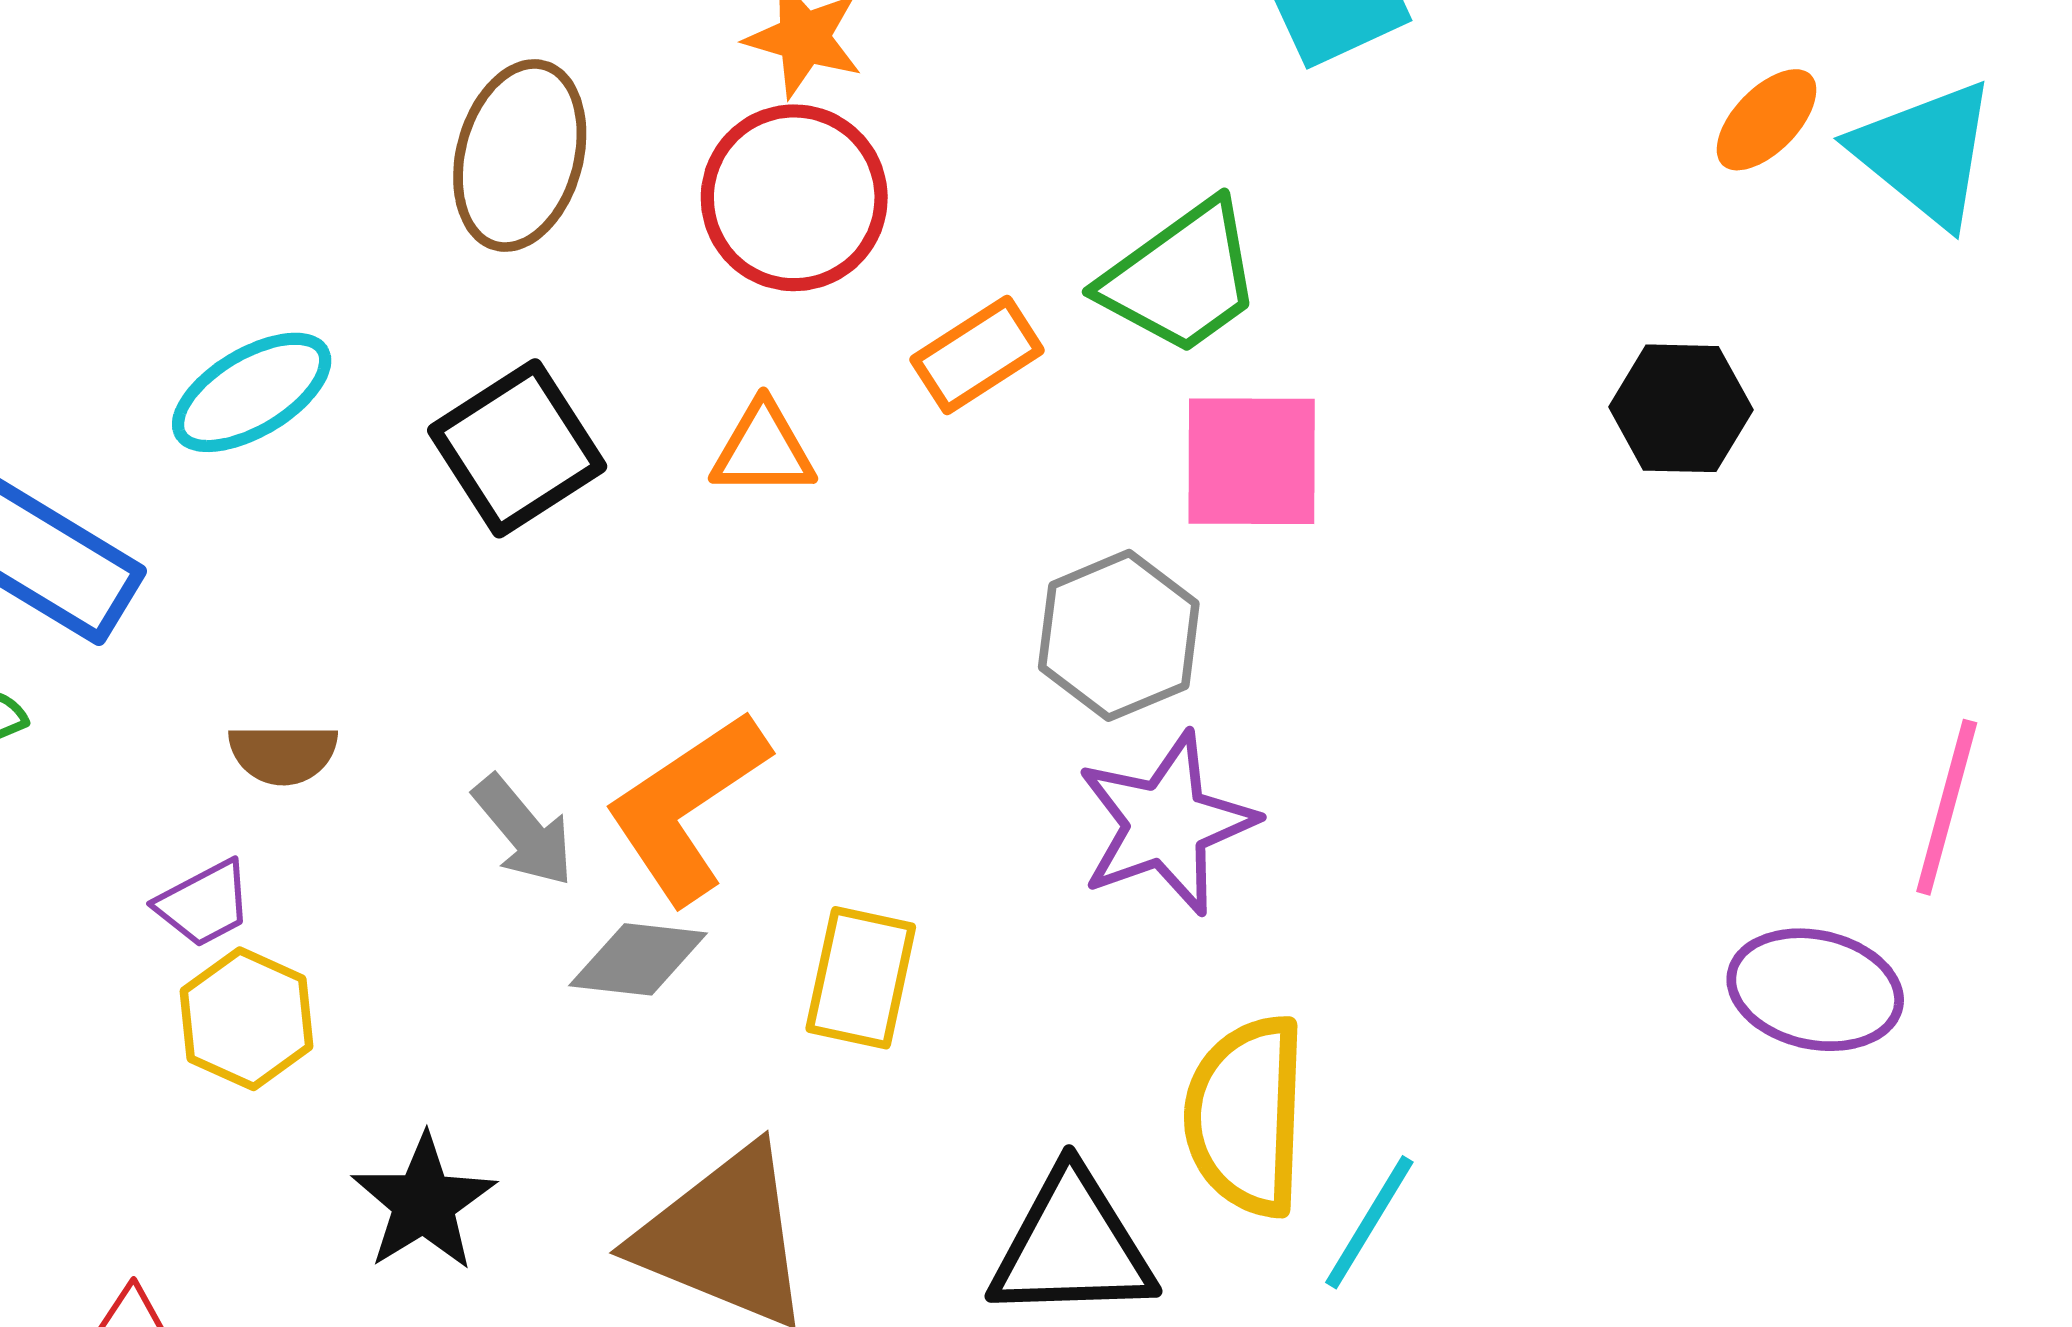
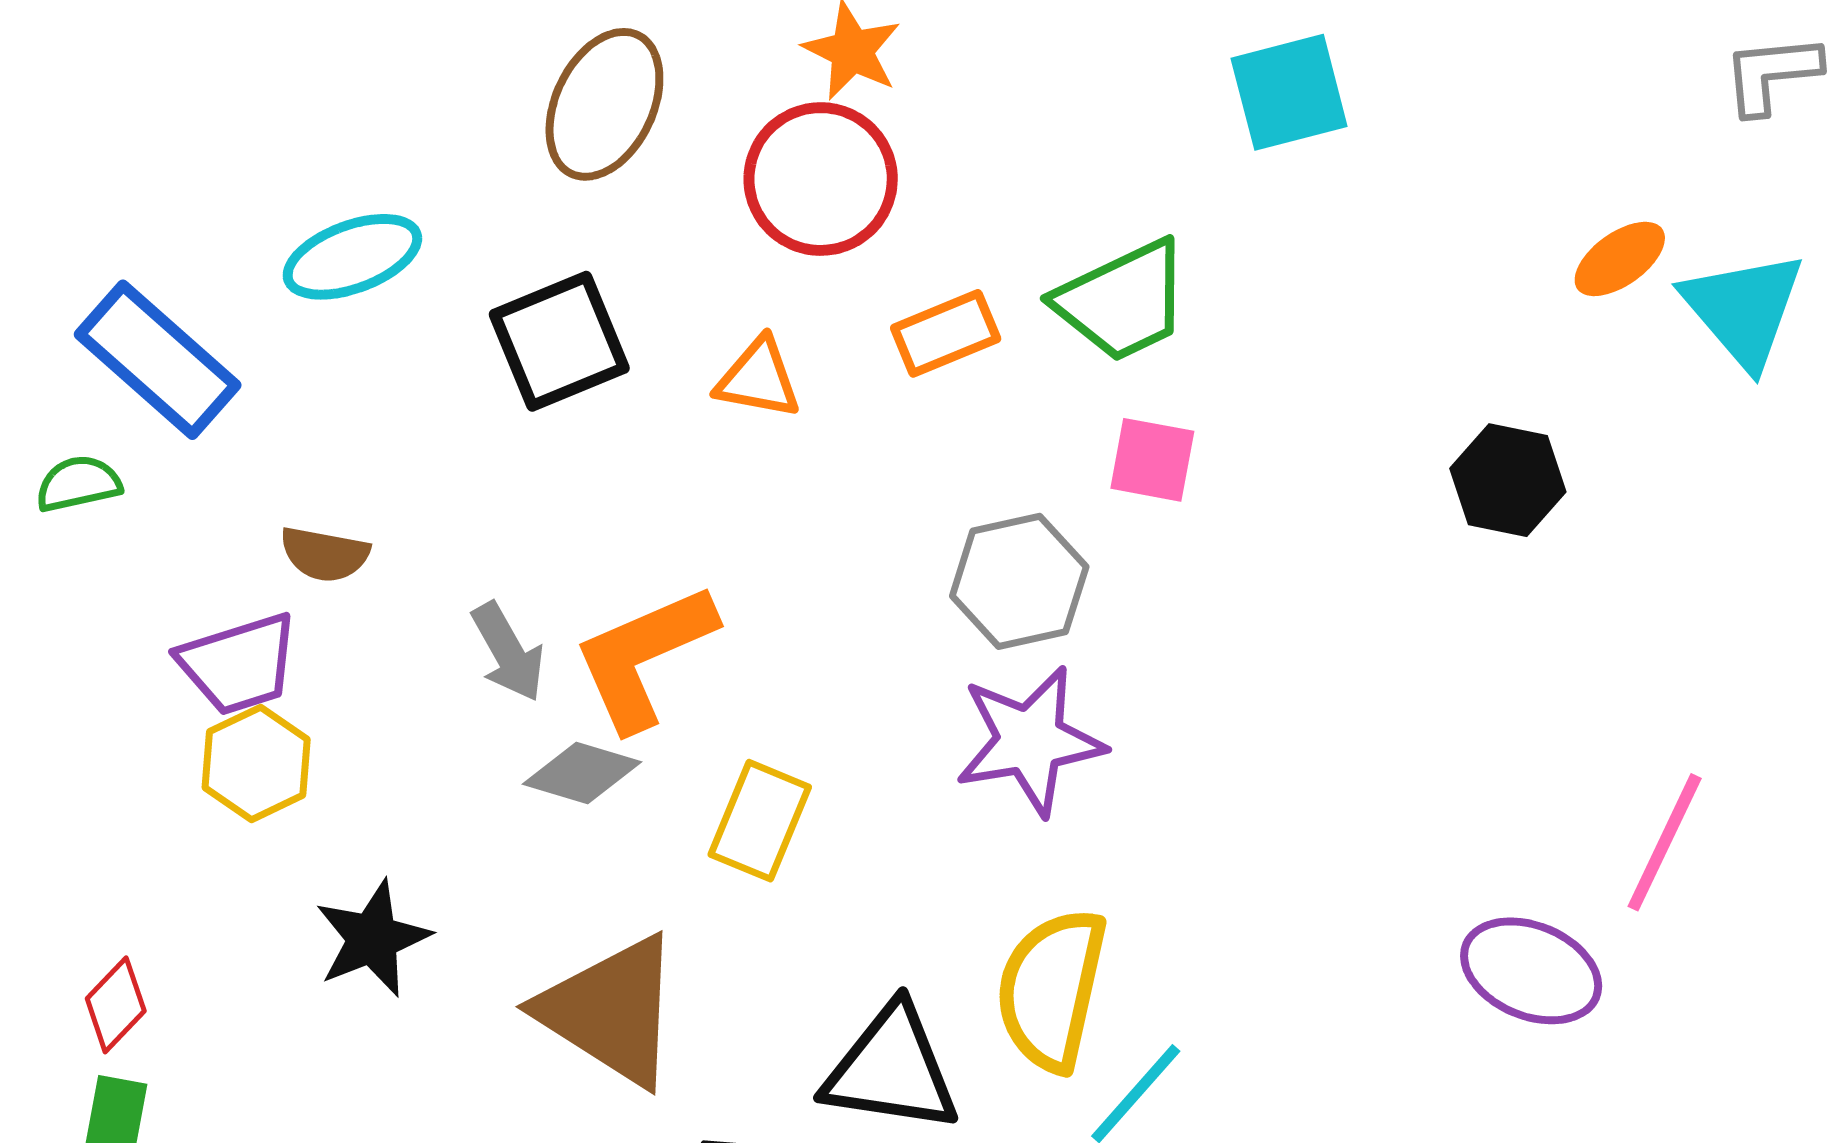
pink square: (1252, 461) -> (1152, 460), size x0.7
purple trapezoid: (204, 904) -> (239, 664), size x1.5

